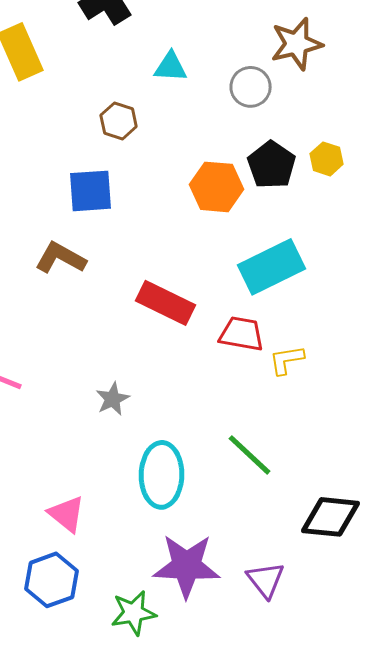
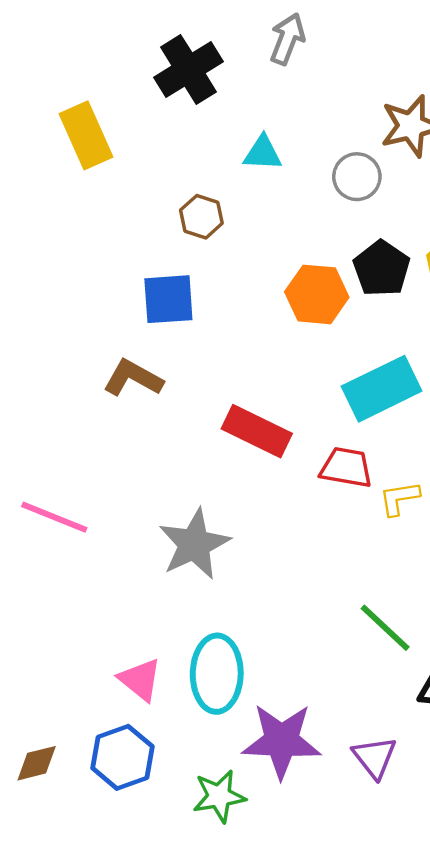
gray star: (113, 399) -> (194, 544), size x1.8
green line: (250, 455) -> (385, 628), moved
cyan ellipse: (162, 475) -> (217, 674), moved

